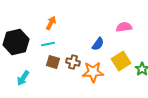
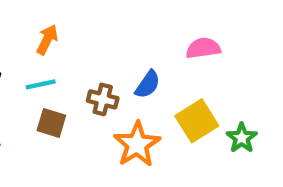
brown cross: (73, 62) -> (103, 99), moved
orange star: (93, 72) -> (137, 144), turned -30

